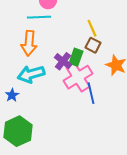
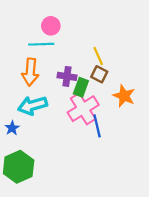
purple cross: (63, 61) -> (67, 76), moved, turned -30

